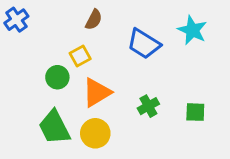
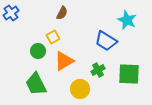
blue trapezoid: (144, 44) -> (106, 41), moved
green square: (195, 112) -> (129, 74), size x1.6
yellow circle: (95, 133) -> (80, 89), moved

